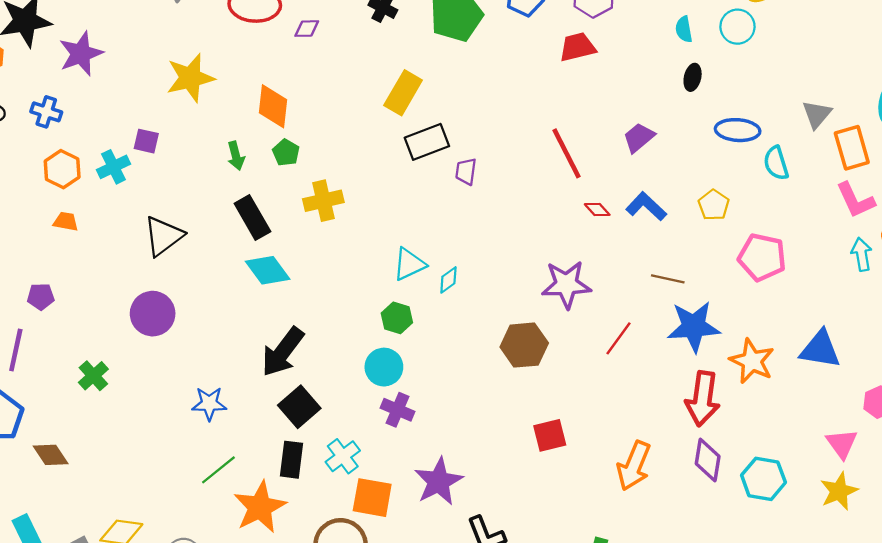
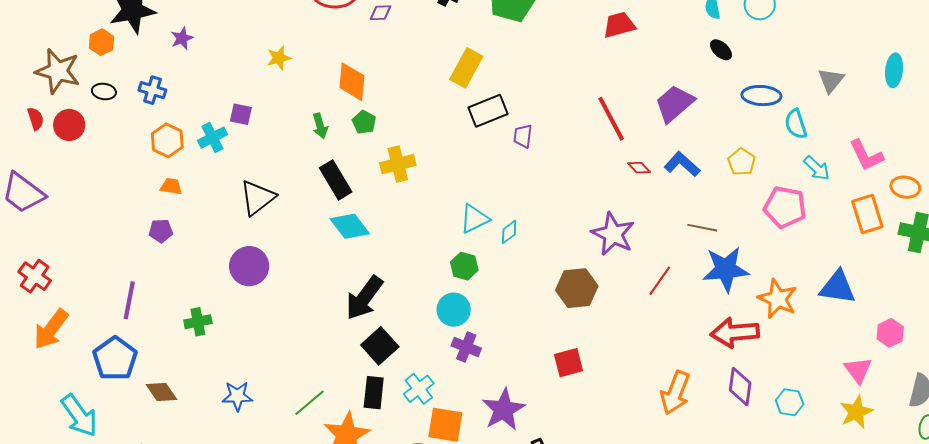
purple star: (81, 54) -> (182, 38), size x0.6
black ellipse: (693, 77) -> (721, 50), turned -60
yellow star: (190, 78) -> (279, 58), size x0.6
purple trapezoid: (639, 137) -> (675, 104), size x1.4
orange rectangle: (852, 148) -> (867, 214), moved
cyan arrow: (862, 254) -> (817, 168), moved, turned 144
purple star: (566, 284) -> (613, 234), turned 30
purple pentagon: (41, 297) -> (161, 231), moved
green cross: (93, 376) -> (198, 322), turned 32
red arrow: (703, 399) -> (735, 333), turned 78
blue star: (209, 404) -> (237, 396), moved
red square: (550, 435) -> (568, 363), moved
cyan hexagon: (763, 479) -> (790, 402), size x0.7

